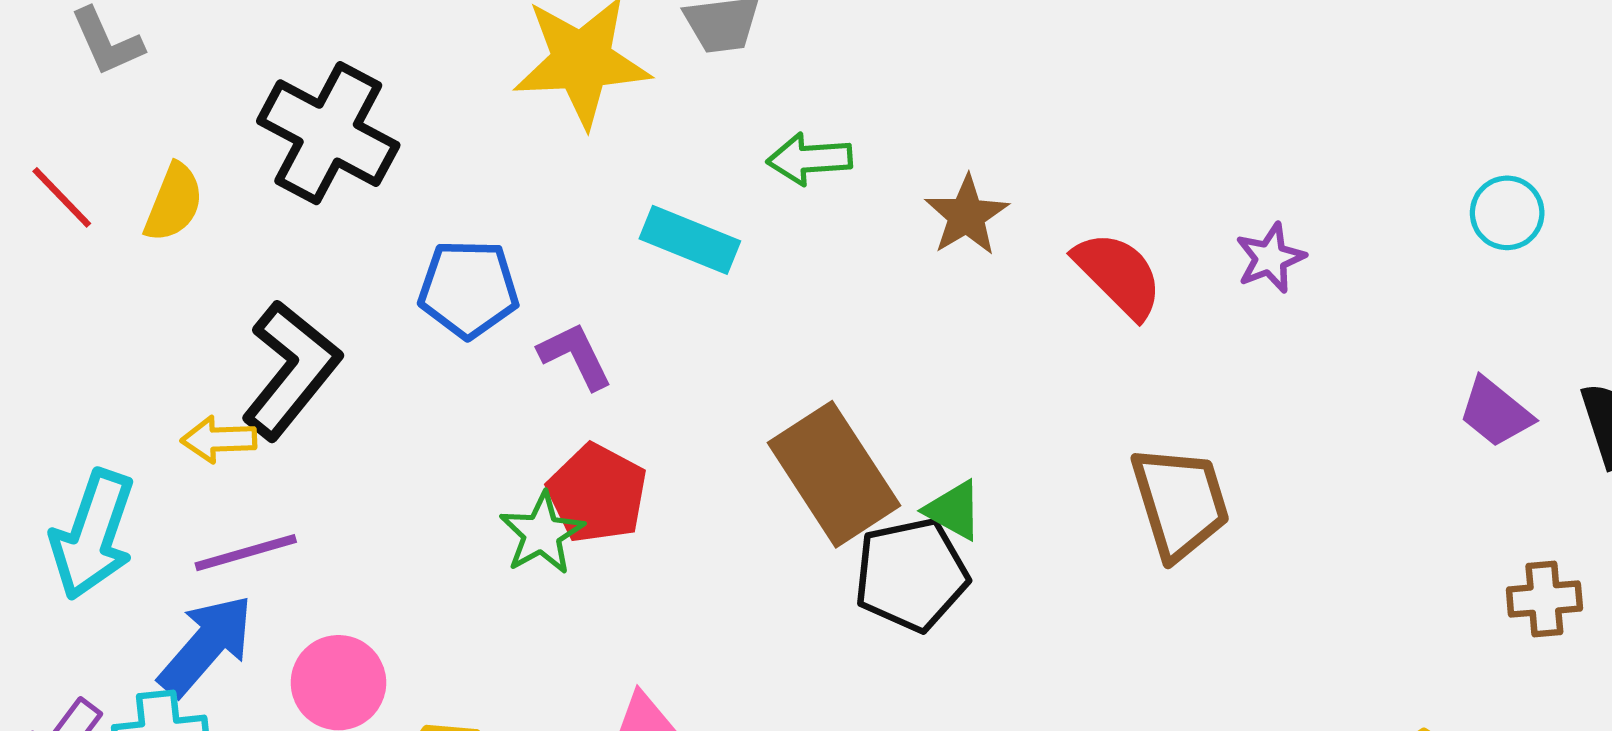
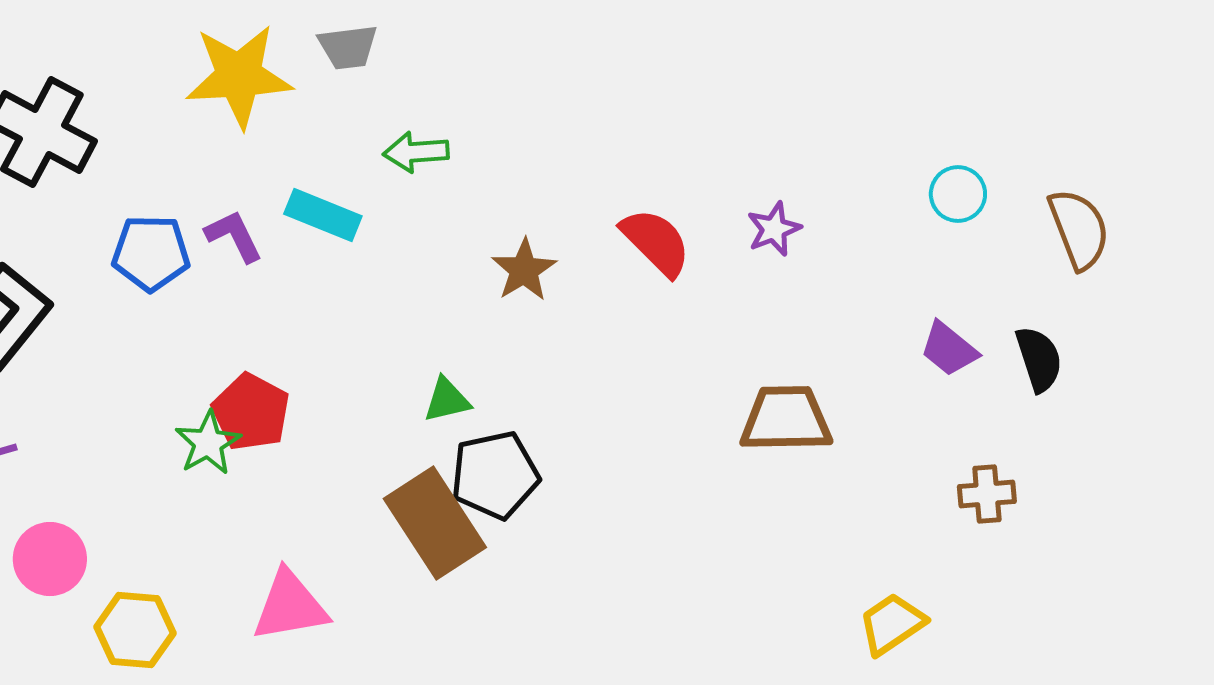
brown star: (967, 215) -> (524, 270), moved
purple L-shape: (575, 356) -> (234, 236), moved
brown rectangle: (834, 474) -> (435, 523), moved
brown trapezoid: (1180, 502) -> (786, 419), moved, turned -74
green triangle: (954, 510) -> (447, 400), moved, turned -42

